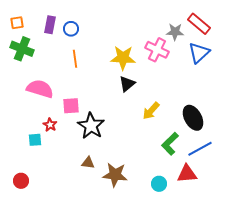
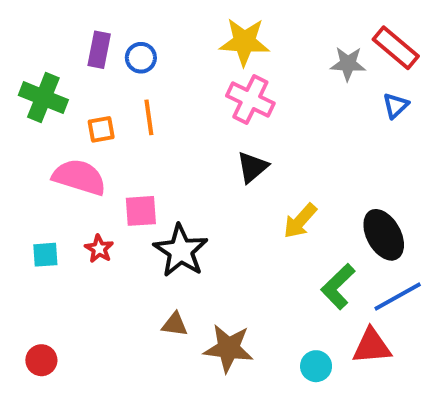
orange square: (17, 23) -> (101, 129), moved
pink cross: (157, 50) -> (250, 100), moved
blue triangle: (199, 53) -> (396, 105), size x0.6
yellow star: (123, 58) -> (244, 42), moved
cyan square: (35, 140) -> (45, 255), moved

